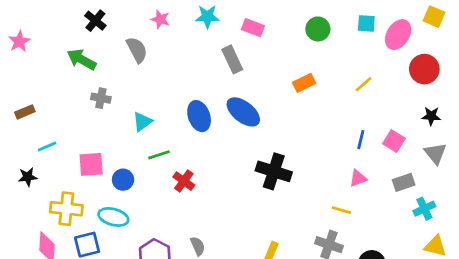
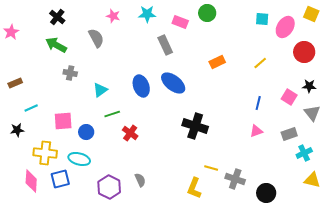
black cross: (95, 21) -> (57, 17), moved
green circle: (318, 29) -> (207, 13), moved
pink square: (394, 141) -> (289, 97), moved
yellow line: (341, 210) -> (211, 168), moved

